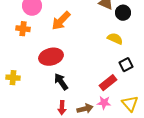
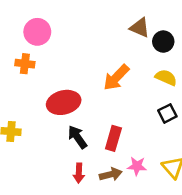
orange arrow: (61, 21) -> (116, 78), moved
yellow semicircle: (115, 39) -> (166, 78), moved
red rectangle: (108, 83) -> (113, 138), moved, turned -36

